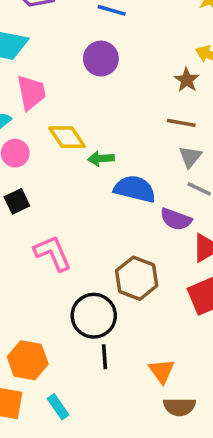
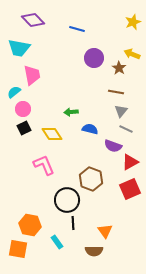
purple circle: (101, 59) -> (94, 58), moved
yellow diamond: (67, 137) -> (52, 134), moved
blue semicircle: (135, 189) -> (90, 129), size x0.7
black square: (17, 201) -> (24, 128), moved
cyan rectangle: (58, 407) -> (57, 242), moved
brown semicircle: (179, 407) -> (94, 251), moved

